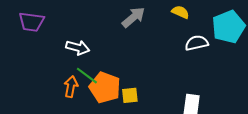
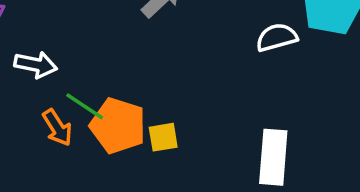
white arrow: (78, 48) -> (36, 65), moved
orange arrow: (71, 87) -> (57, 128), turned 140

